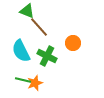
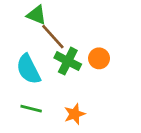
green cross: (47, 56) -> (68, 61), moved
orange star: (35, 83) -> (75, 114), moved

